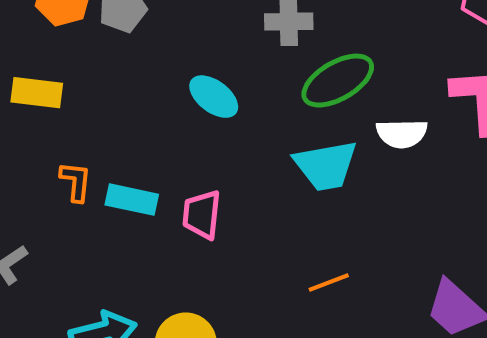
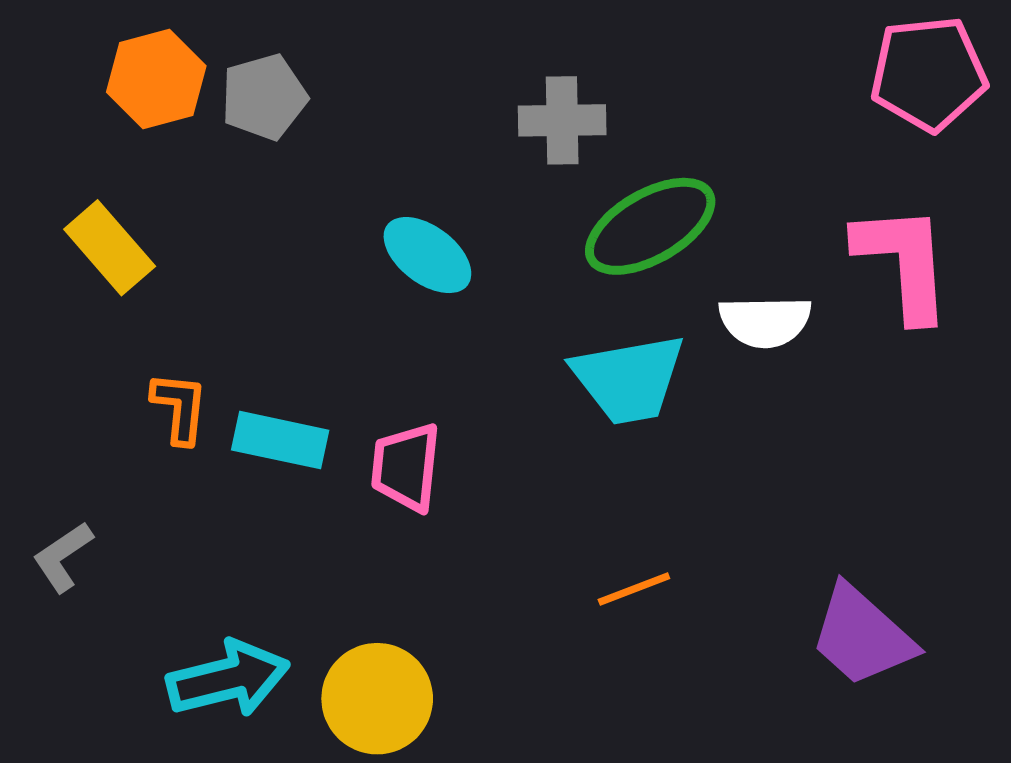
yellow rectangle: (37, 93) -> (110, 248), turned 42

